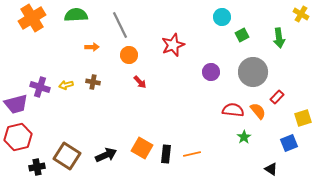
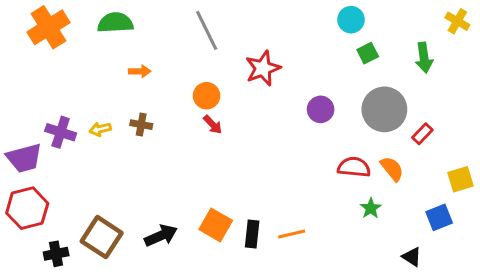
cyan circle: (222, 17) -> (351, 20), moved
gray line: (120, 25) -> (207, 30), moved
orange circle: (129, 55) -> (207, 96), moved
red rectangle: (277, 97) -> (422, 134), moved

